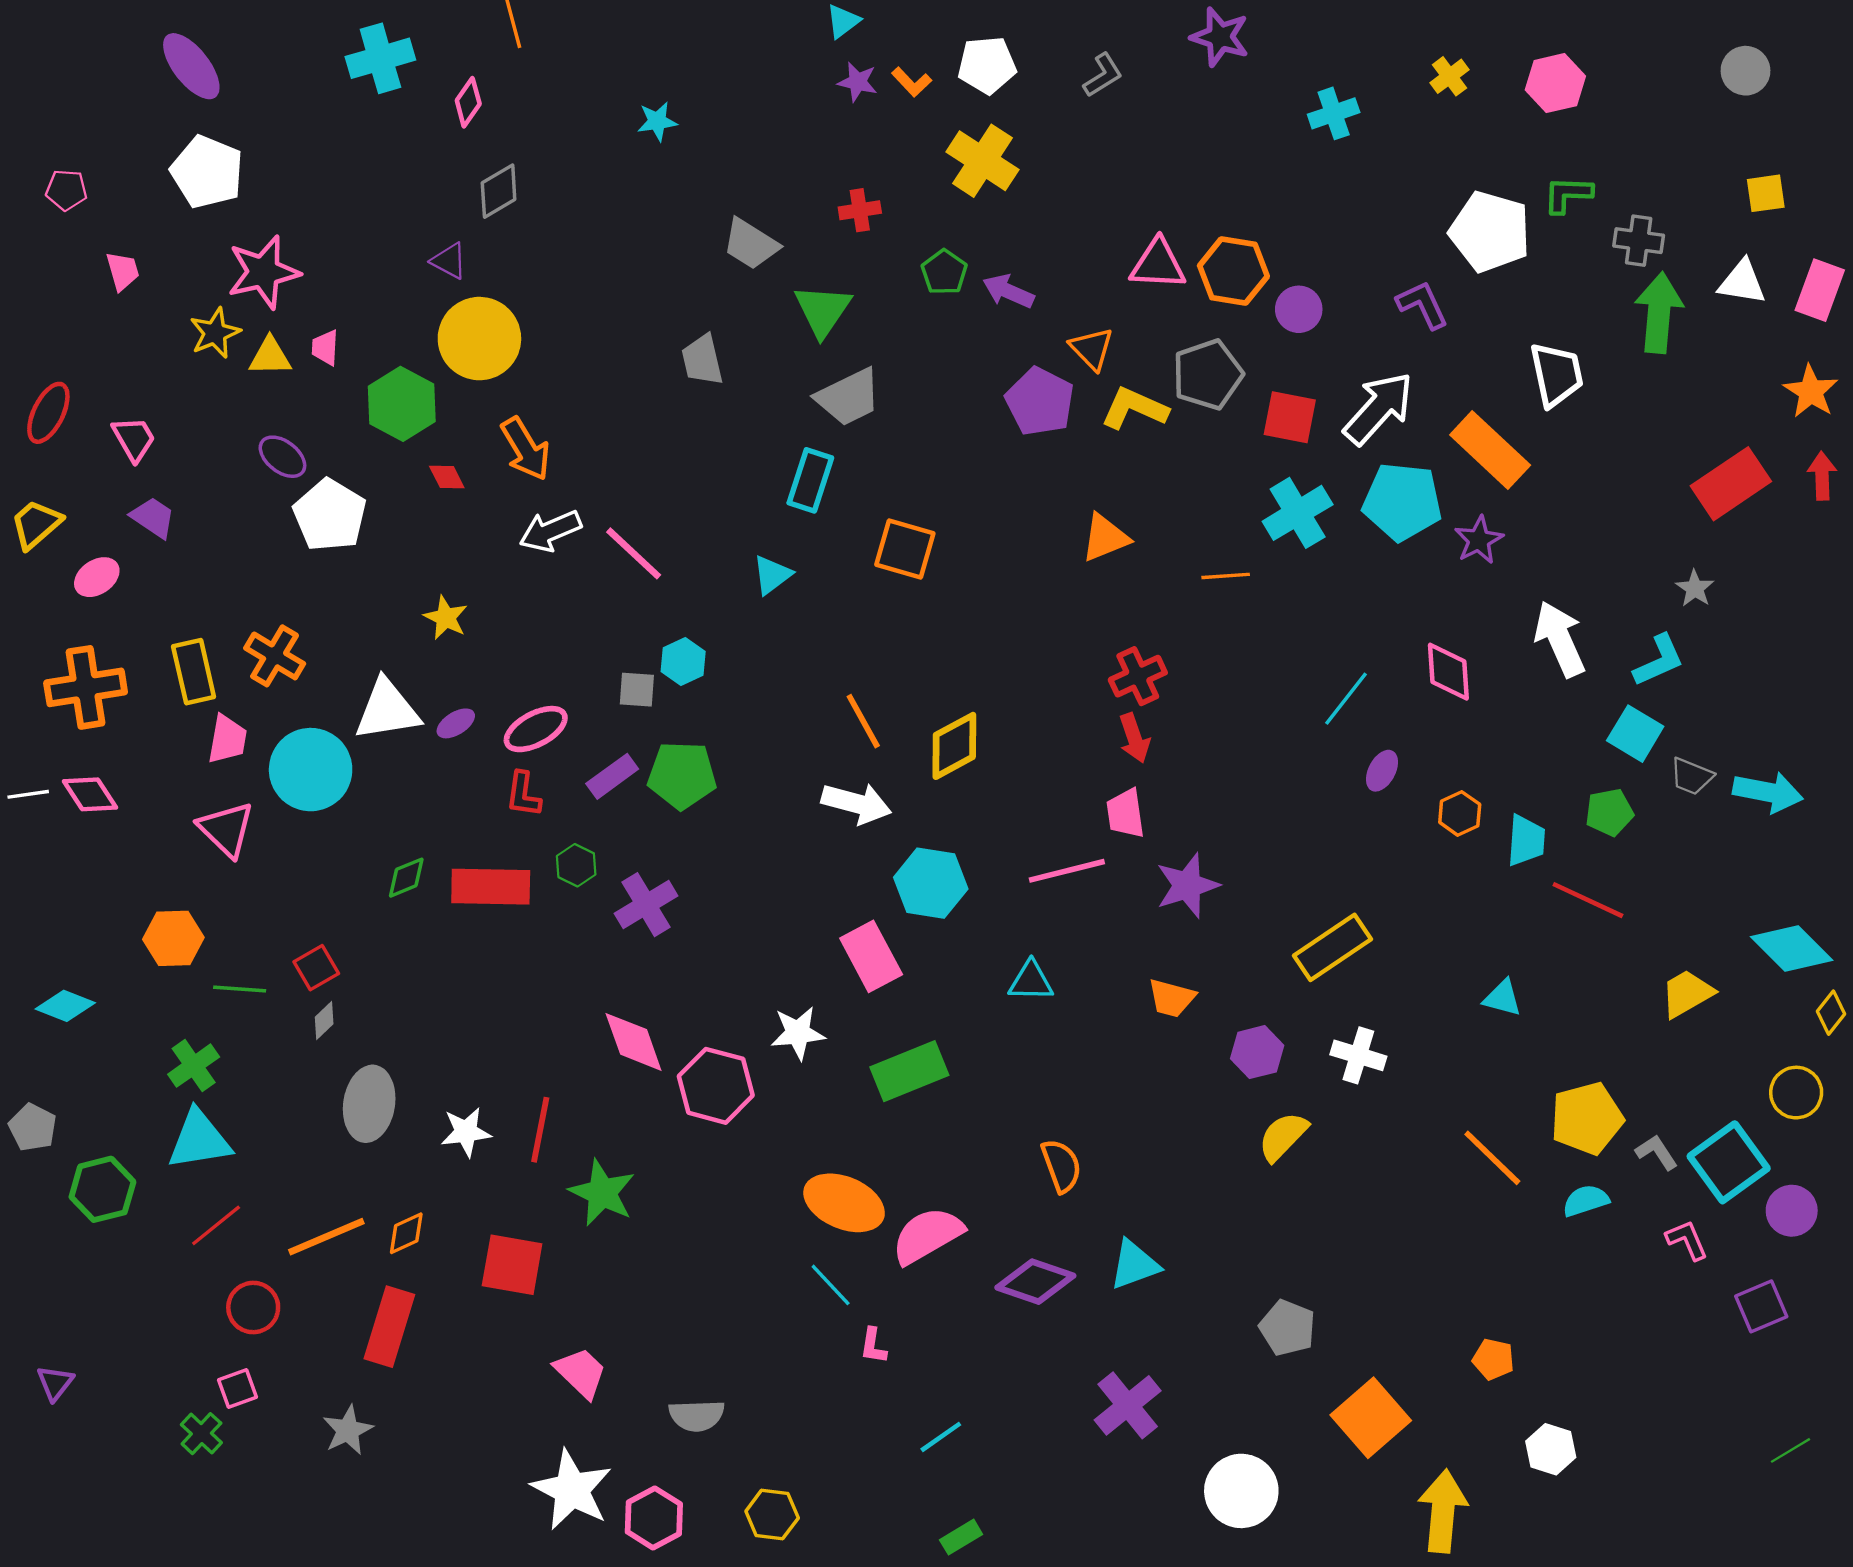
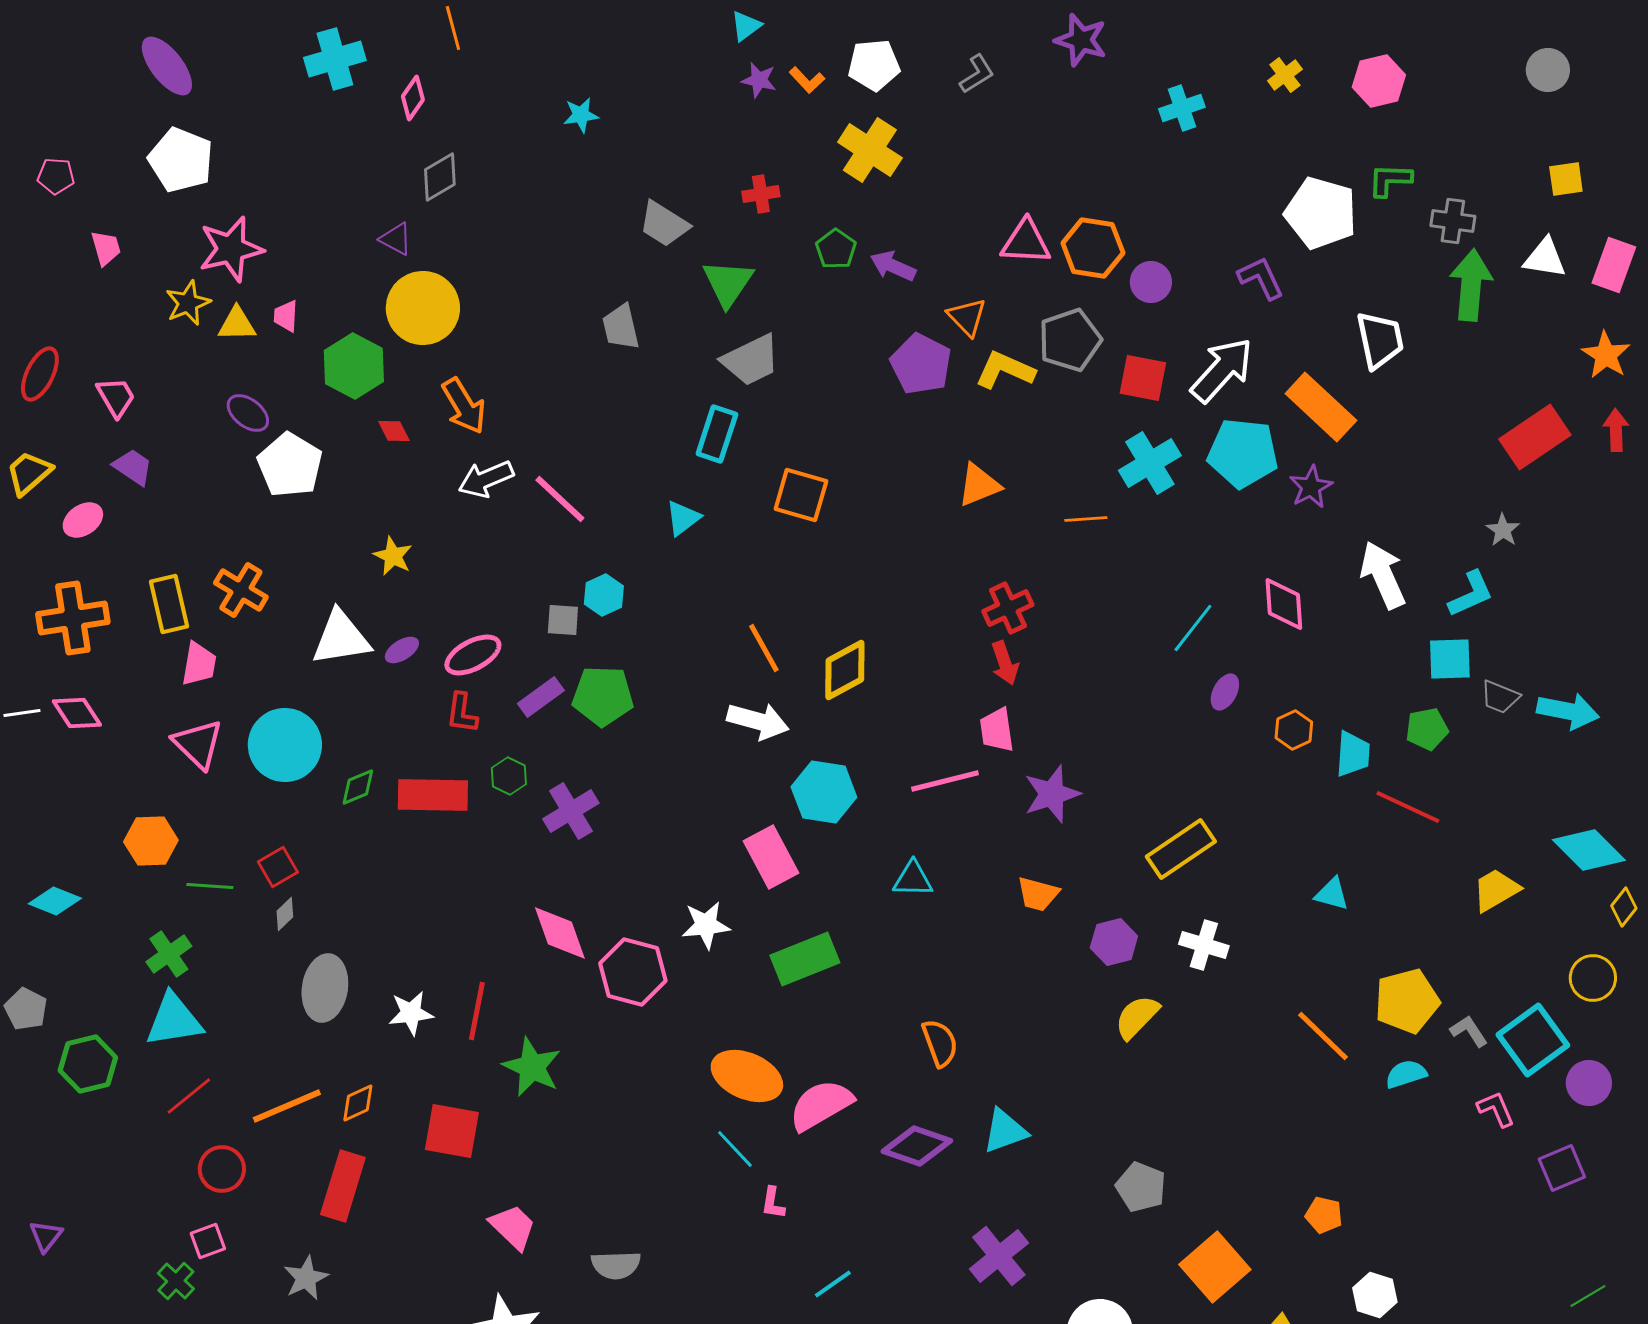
cyan square: (1635, 734) -> (1450, 659), turned -33
cyan circle: (311, 770) -> (285, 745), moved

